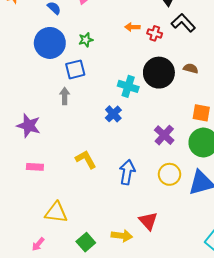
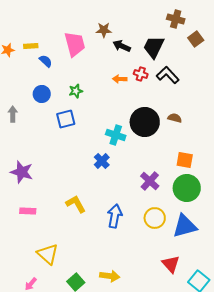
red cross: (155, 33) -> (141, 74), moved
blue circle: (50, 43) -> (42, 94), size x0.6
gray arrow: (65, 96) -> (13, 114), moved
yellow triangle: (56, 212) -> (48, 254), turned 35
red triangle: (148, 221) -> (171, 264), moved

